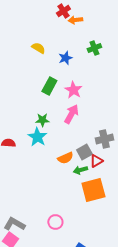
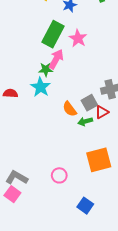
green rectangle: (49, 86) -> (53, 34), size x1.4
pink arrow: (71, 114) -> (56, 59), moved
orange semicircle: (65, 158) -> (70, 109), turned 77
orange square: (93, 190) -> (99, 160), moved

